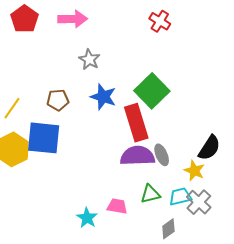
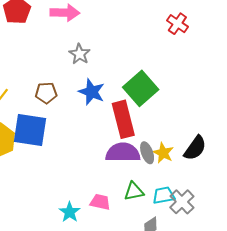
red cross: (160, 21) -> (177, 24), moved
yellow star: (194, 171) -> (163, 153), moved

